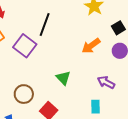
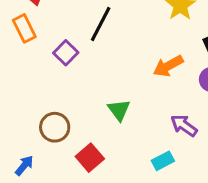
purple square: (25, 46) -> (66, 53), size x0.7
cyan rectangle: (95, 107) -> (163, 161), turned 56

